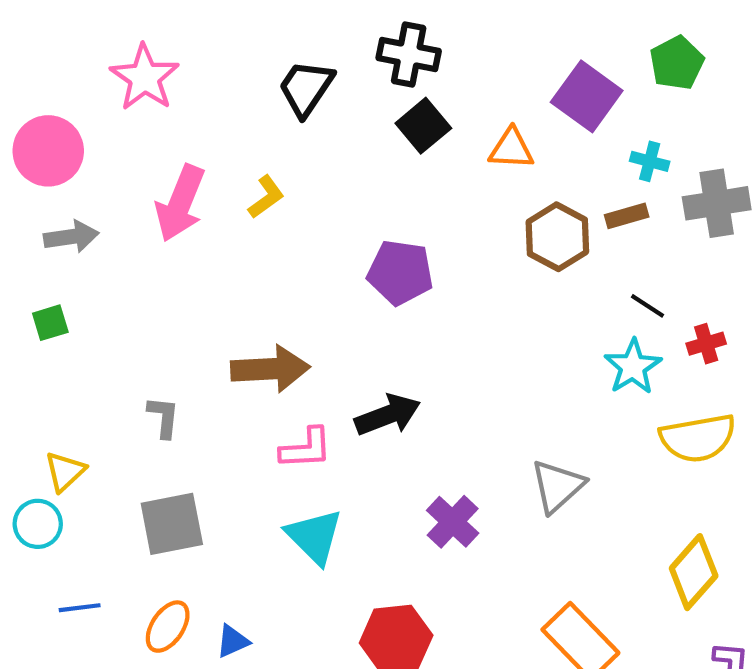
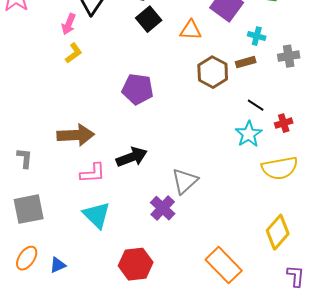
pink arrow: (180, 203) -> (69, 24), moved, size x0.6
gray cross: (717, 203) -> (289, 56), size x0.7
gray triangle: (557, 486) -> (185, 181), moved

